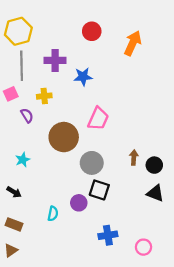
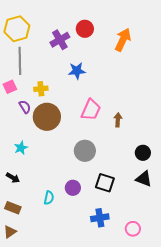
purple cross: (55, 60) -> (60, 40), moved, turned -30
brown circle: (64, 137) -> (47, 117), moved
brown arrow: (134, 158) -> (118, 120), moved
black square: (99, 190) -> (105, 183), moved

